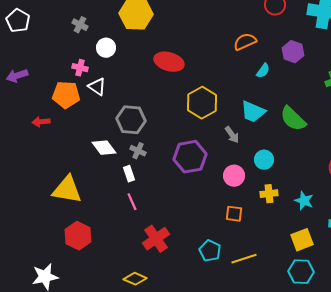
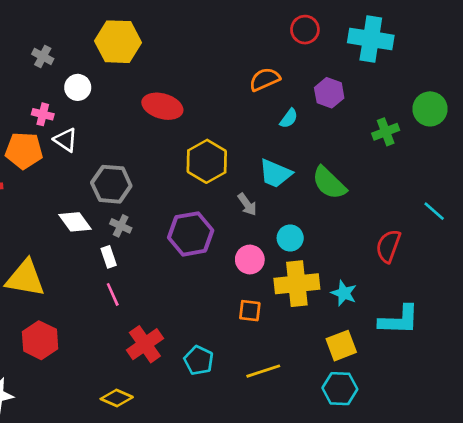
yellow cross: (269, 194) -> (297, 284), size x1.8
cyan pentagon: (210, 251) -> (199, 360), moved

